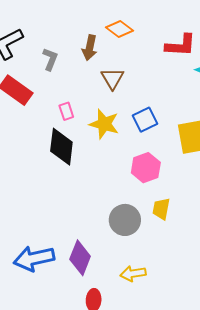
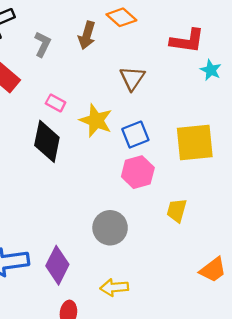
brown triangle: (112, 78) -> (132, 78), moved
pink rectangle: (66, 111) -> (56, 103), turned -48
blue square: (145, 120) -> (135, 135), moved
yellow trapezoid: (161, 209) -> (177, 211), moved

